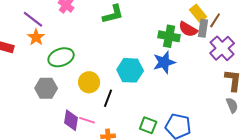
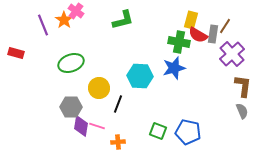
yellow rectangle: (198, 13) -> (191, 20), moved, turned 54
purple line: (33, 19) -> (43, 25), turned 30
orange star: (36, 37) -> (64, 20), moved
gray hexagon: (46, 88) -> (71, 107), moved

